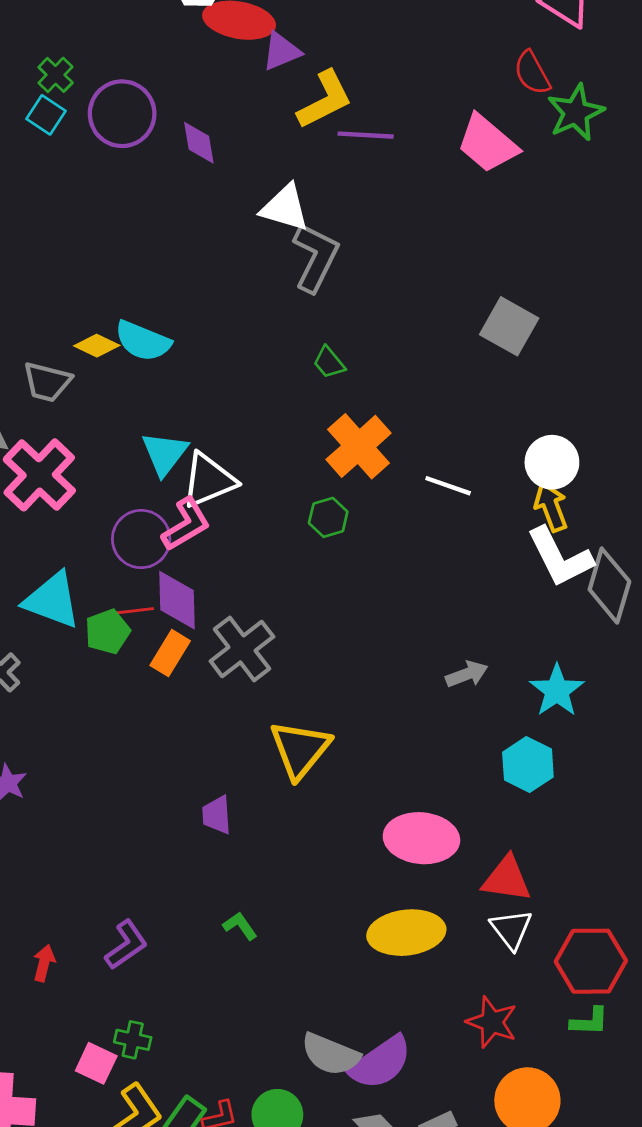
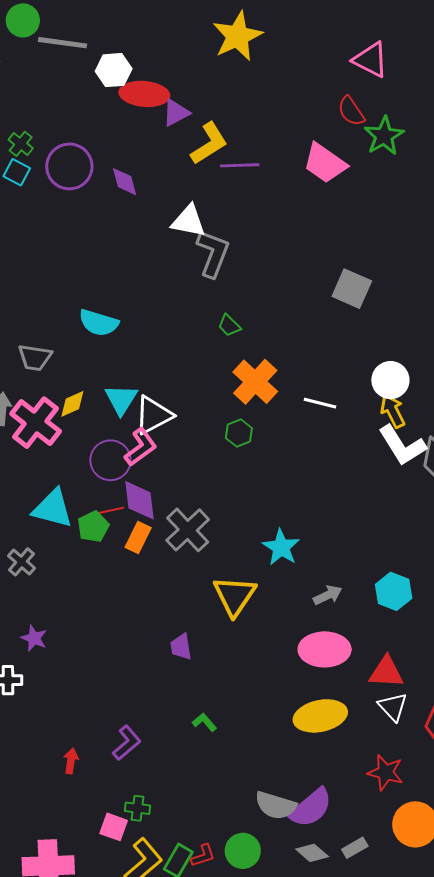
yellow diamond: (97, 346) -> (72, 404), moved, turned -44
gray arrow: (467, 674) -> (328, 595), moved
cyan star: (557, 691) -> (281, 547), moved

